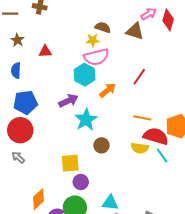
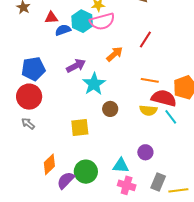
blue semicircle: (16, 70) -> (63, 30), moved, turned 70
cyan hexagon: (85, 75) -> (82, 21), moved
purple circle: (81, 182) -> (145, 152), moved

